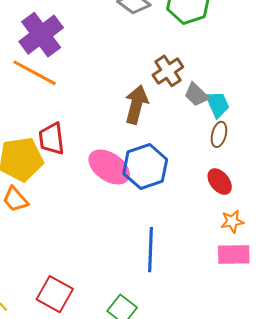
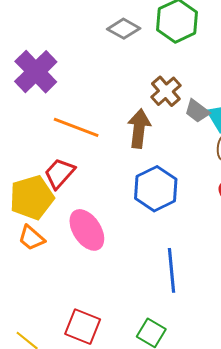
orange line: (35, 73) -> (76, 127), moved
red trapezoid: (52, 139) -> (60, 173), turned 56
pink ellipse: (109, 167) -> (87, 230), moved, turned 30

